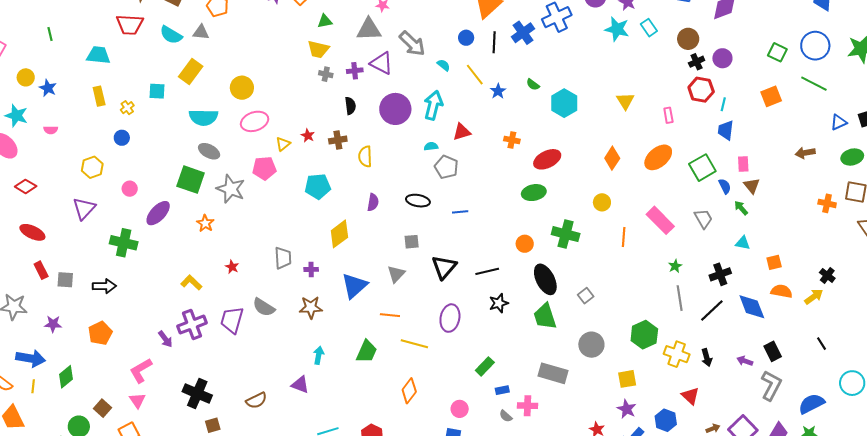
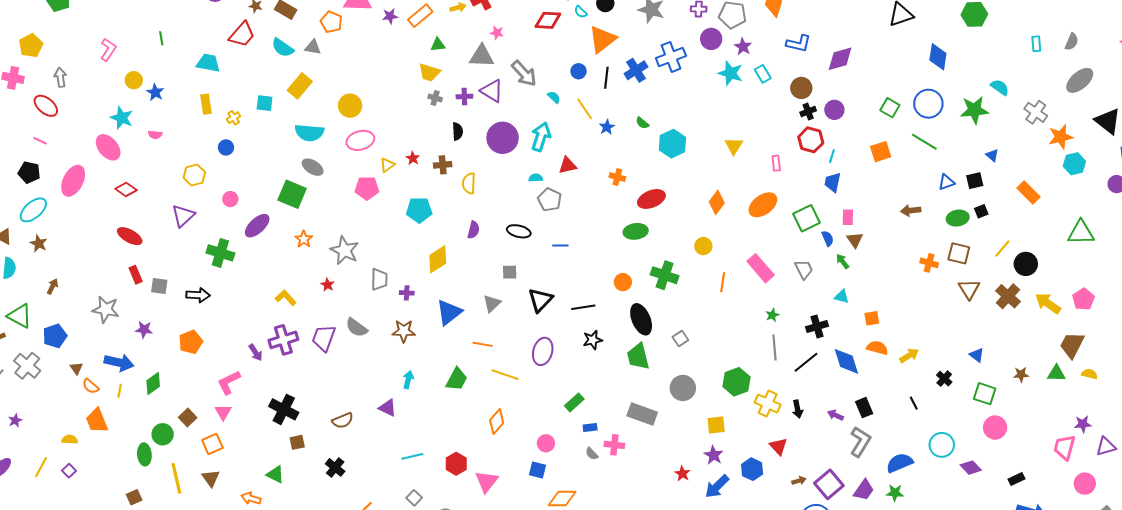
red trapezoid: (130, 25) -> (242, 34), turned -56
gray star: (231, 189) -> (344, 250), moved
black cross: (827, 275) -> (944, 379), moved

